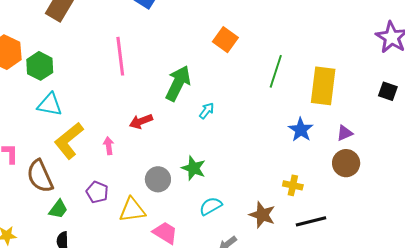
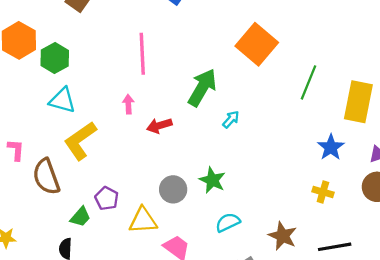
orange square: (225, 40) -> (257, 44), size x1.5
pink arrow: (109, 146) -> (128, 104), moved
yellow cross: (293, 185) -> (323, 192), moved
green trapezoid: (58, 209) -> (80, 217), moved

